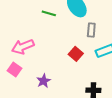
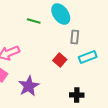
purple star: (44, 81) -> (29, 86), size x1.5

